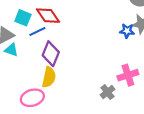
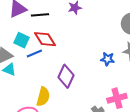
blue star: (127, 31) -> (108, 59), moved
purple diamond: (51, 54) -> (66, 76), moved

